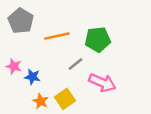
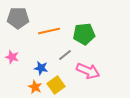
gray pentagon: (21, 21) -> (18, 18), turned -30
blue star: (32, 77) -> (41, 68), moved

